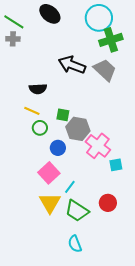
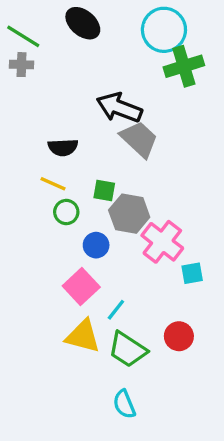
gray trapezoid: (105, 70) -> (139, 139), moved
yellow triangle: (50, 203) -> (83, 336), turned -45

